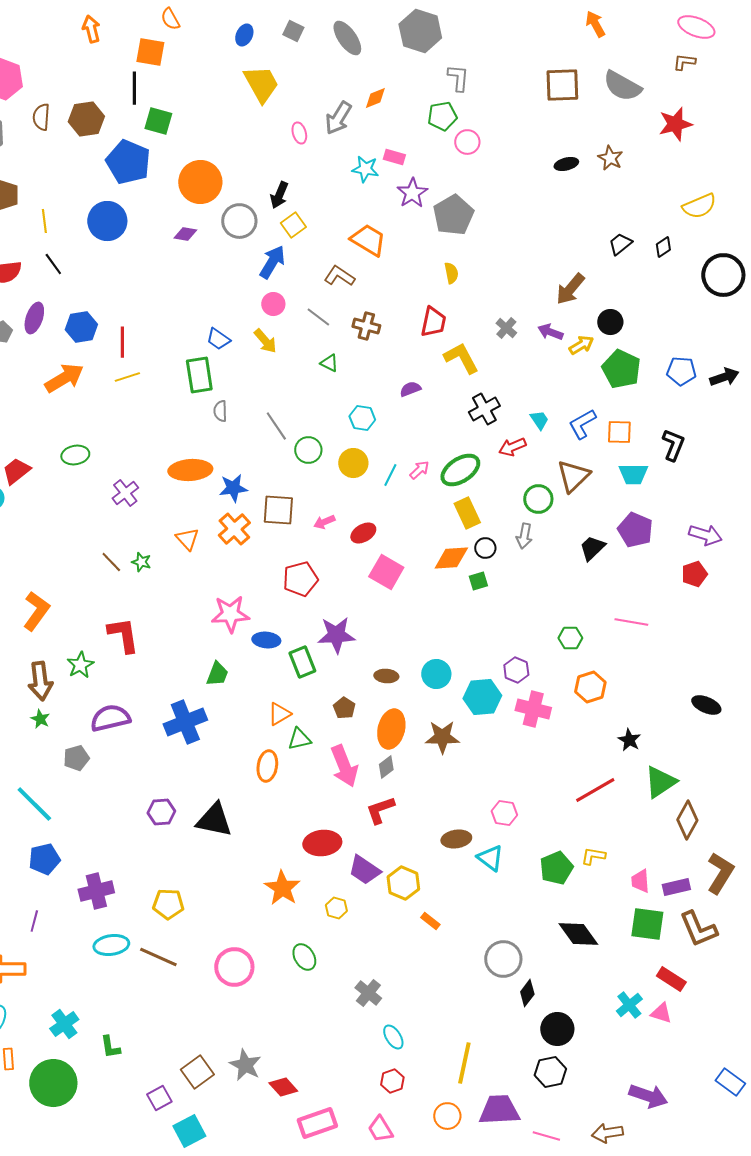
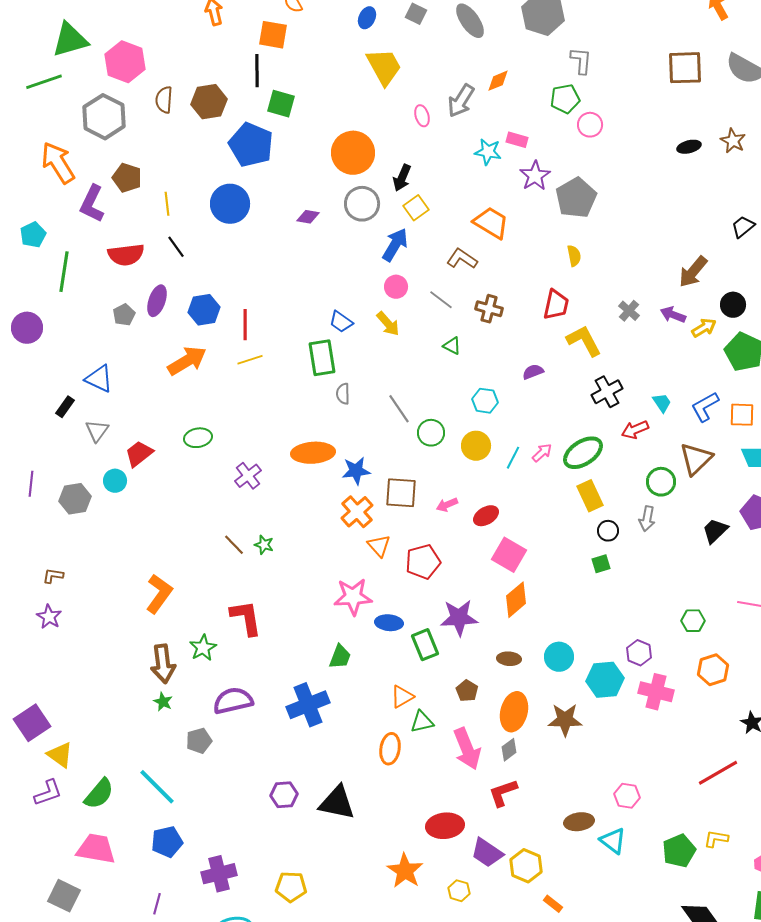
orange circle: (200, 182) -> (353, 153), moved
orange triangle: (187, 539) -> (379, 546), moved
orange diamond: (451, 558) -> (516, 600), moved, turned -36

